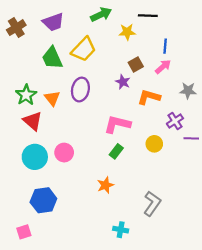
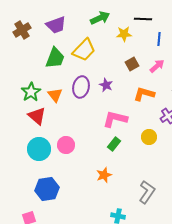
blue line: (165, 46) -> (159, 39), moved
green trapezoid: (52, 58) -> (55, 58), turned -135
purple star: (123, 82) -> (106, 85), moved

